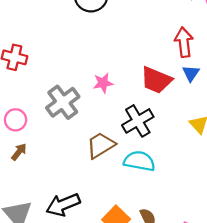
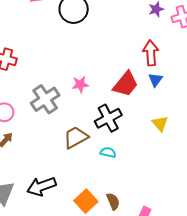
red trapezoid: (156, 80) -> (126, 84), turned -76
cyan semicircle: (139, 161) -> (108, 152), size x0.6

